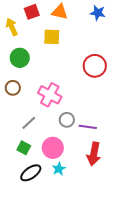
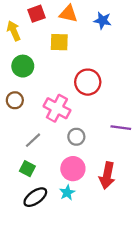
blue star: (98, 13) -> (103, 21), moved
red circle: (95, 66) -> (88, 82), moved
purple line: (88, 127) -> (121, 128), moved
pink circle: (53, 148) -> (73, 169), moved

